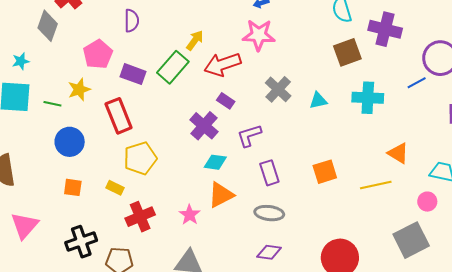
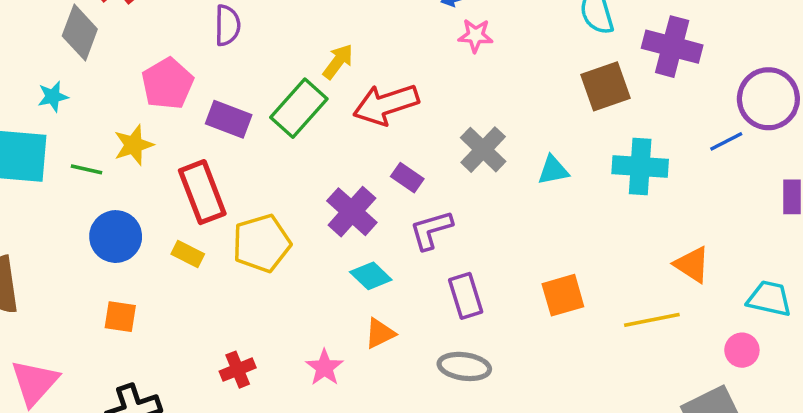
pink star: (259, 35) -> (475, 35), moved, size x0.6
cyan star: (21, 61) -> (53, 96), moved
purple rectangle: (226, 101) -> (407, 178), moved
yellow pentagon: (140, 158) -> (262, 243), moved
cyan diamond: (215, 162) -> (371, 276), turned 35
yellow rectangle: (115, 188) -> (188, 254), moved
orange triangle: (221, 195) -> (380, 333), size x0.7
red cross: (140, 217) -> (238, 370), size x0.7

